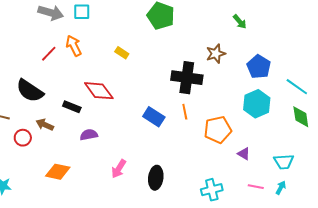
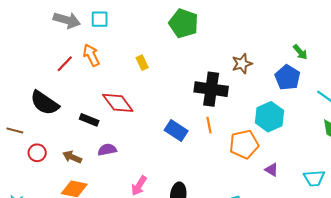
green arrow: (240, 22) -> (300, 52), moved
yellow rectangle: (122, 53) -> (142, 63), turned 32
cyan hexagon: (257, 104) -> (269, 117), moved
brown arrow: (45, 125) -> (72, 157), moved

